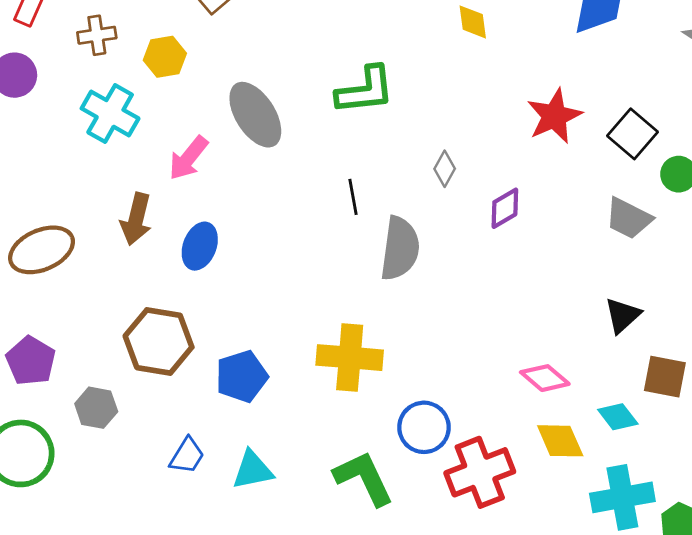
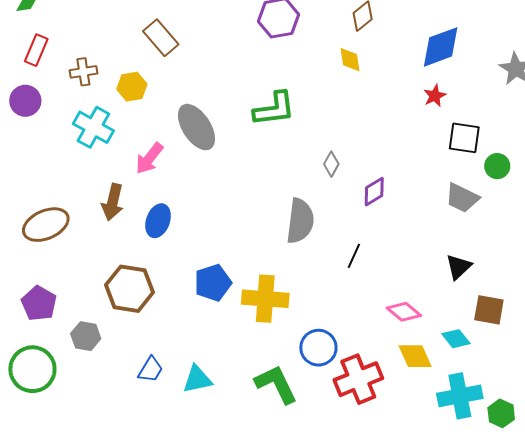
red star: (554, 116) -> (435, 96), moved, size x0.6
black square: (633, 134) -> (464, 138), turned -32
black line: (353, 197) -> (354, 256), moved, turned 35
blue pentagon: (242, 376) -> (213, 283), moved

